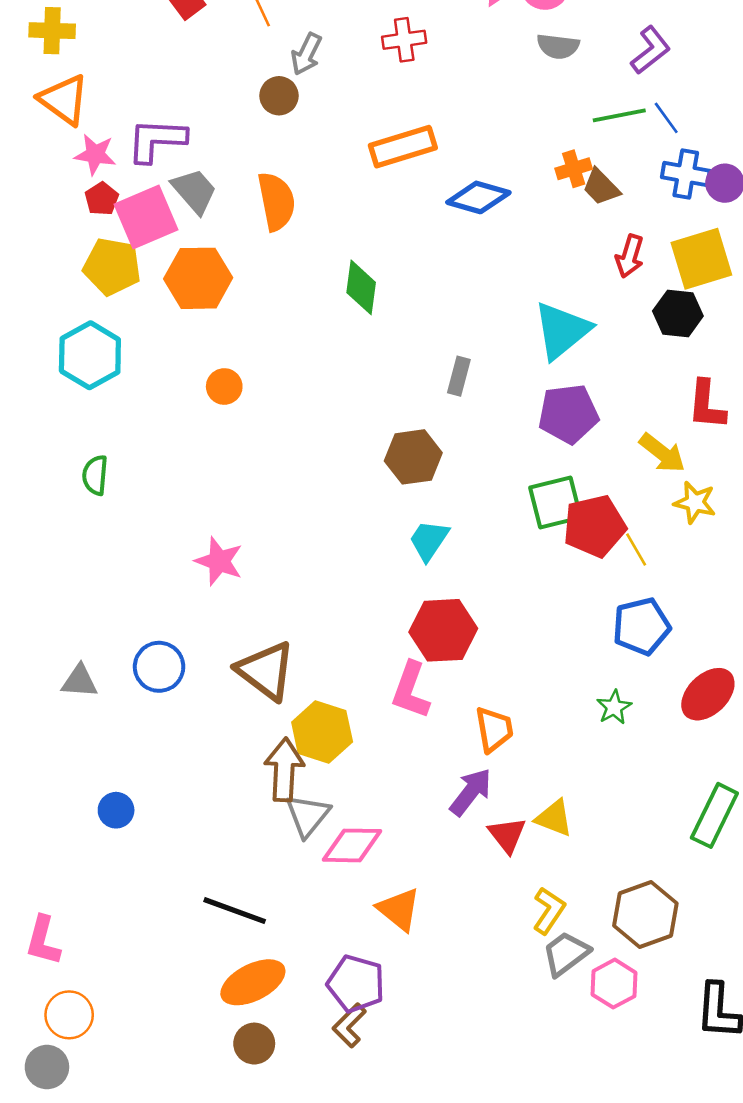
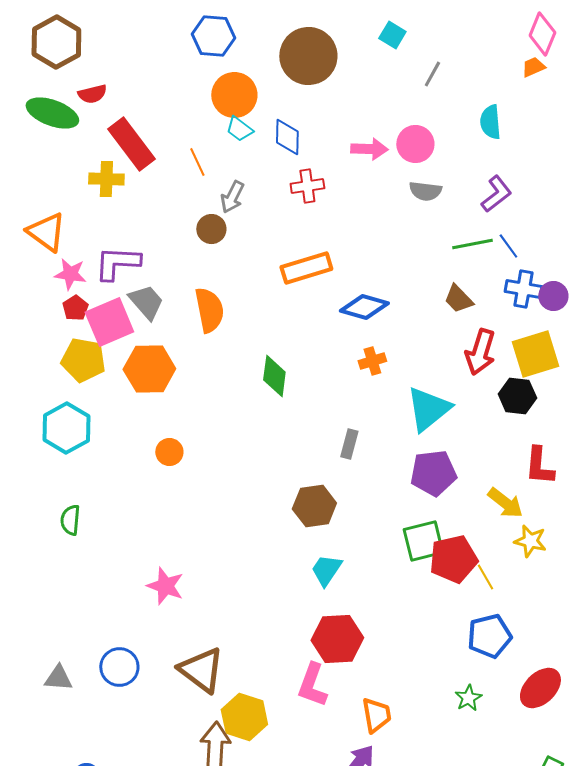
yellow cross: (52, 31) -> (106, 179), moved
orange cross: (574, 169) -> (372, 361), moved
red arrow: (630, 256) -> (480, 352), size x1.4

